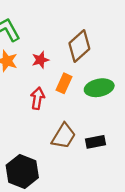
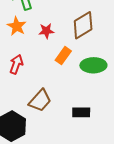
red arrow: (37, 98) -> (16, 64), moved
brown trapezoid: (64, 136) -> (40, 101), moved

